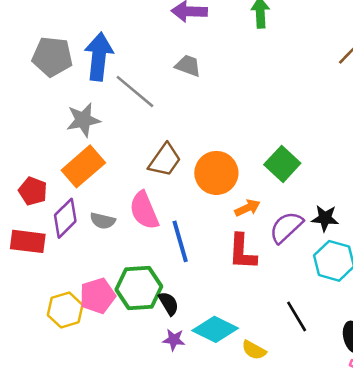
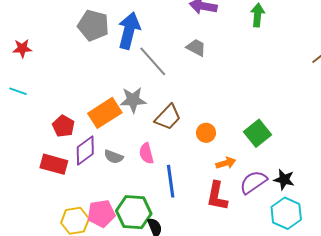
gray star: (83, 120) -> (133, 100), moved
orange circle: (216, 173) -> (206, 133), size x0.6
pink semicircle: (144, 210) -> (146, 153), size x0.7

